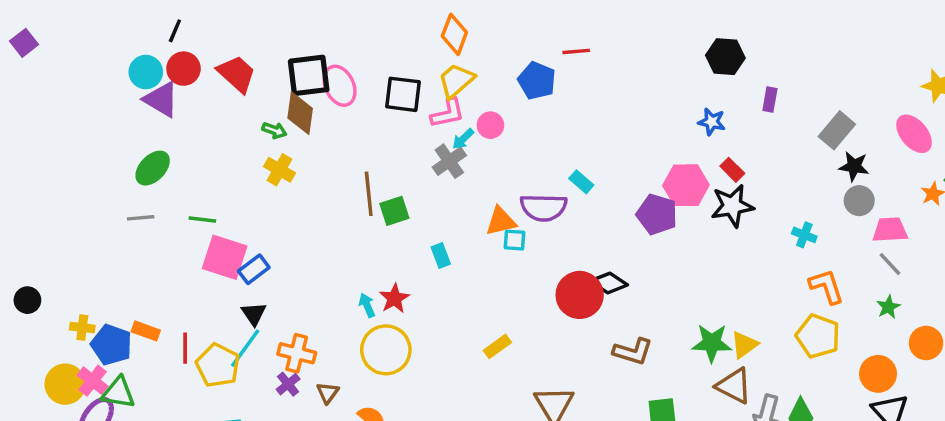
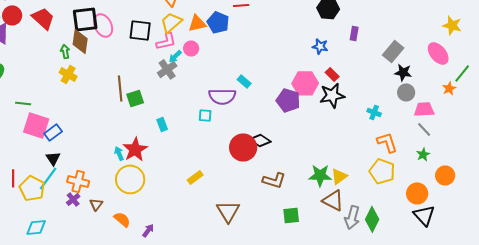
green arrow: (274, 130) -> (65, 51), turned -120
orange triangle: (501, 221) -> (197, 23), moved
red star: (394, 298) -> (135, 149), size x1.4

